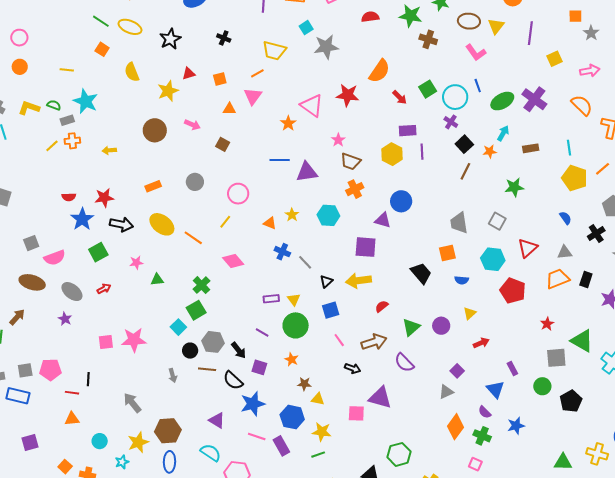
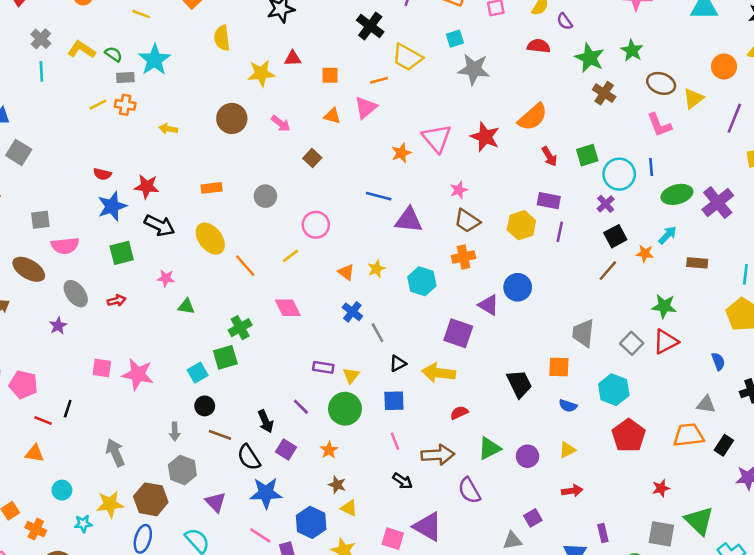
black cross: (224, 38) -> (370, 26), moved, size x1.5
red triangle: (528, 248) -> (666, 342), moved
gray hexagon: (213, 342) -> (182, 470), moved

